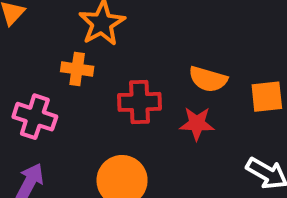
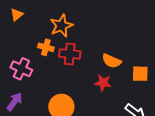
red cross: (140, 102) -> (70, 54), moved

